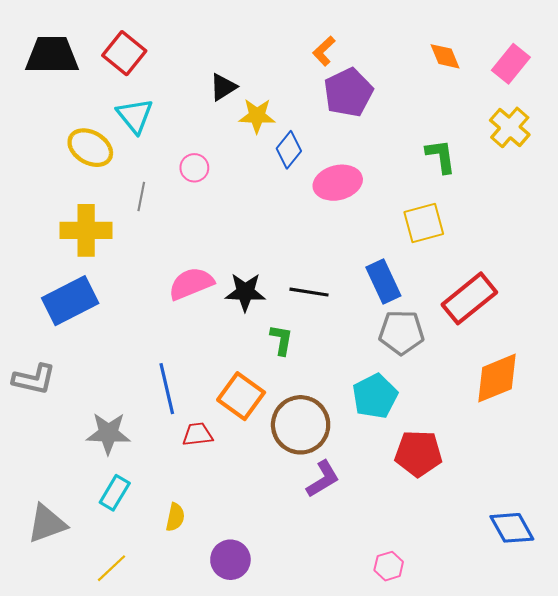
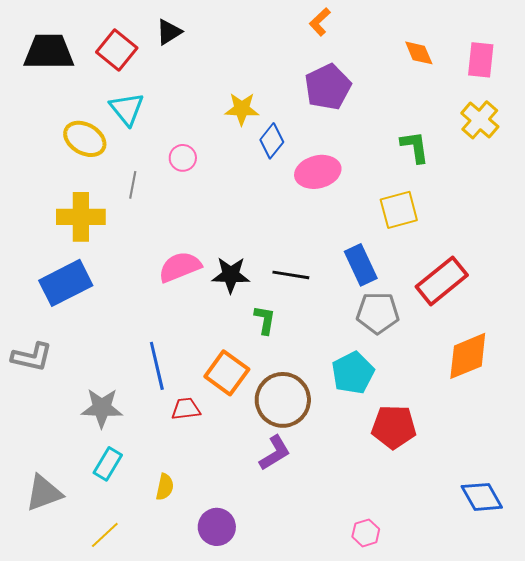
orange L-shape: (324, 51) -> (320, 22), moved
pink rectangle: (511, 64) -> (481, 60), turned -33
black triangle: (223, 87) -> (169, 32), moved
purple L-shape: (323, 479) -> (275, 453), moved

